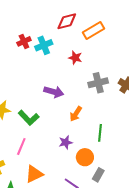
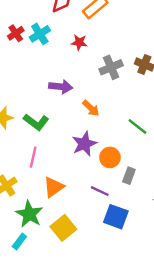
orange arrow: (76, 114) -> (91, 108), turned -70
green line: (100, 133) -> (137, 127), moved, turned -48
purple star: (66, 142) -> (84, 144), size x1.5

